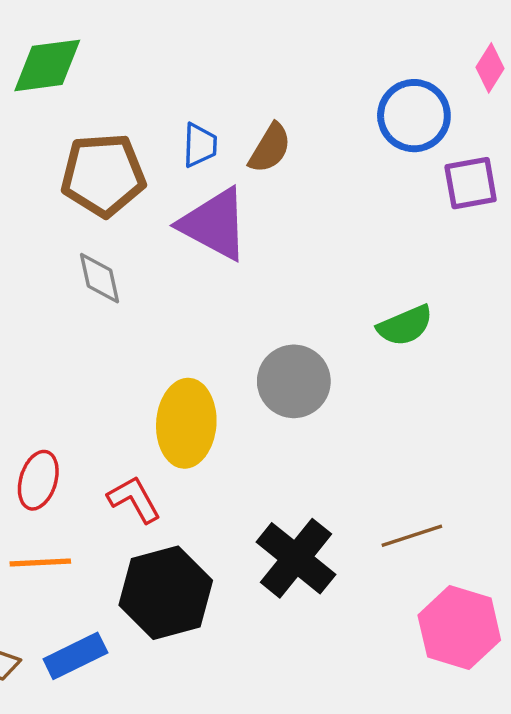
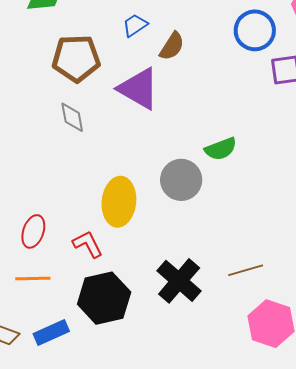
blue trapezoid: (200, 145) -> (135, 25), moved, turned -128
green semicircle: (405, 326) -> (221, 149), moved

